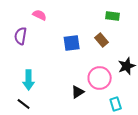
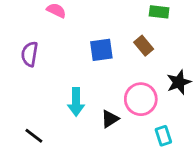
purple semicircle: (21, 36) -> (30, 54), moved
cyan arrow: (29, 80) -> (76, 102), moved

